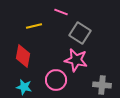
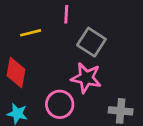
pink line: (61, 12) -> (66, 14), turned 72

